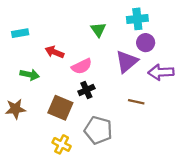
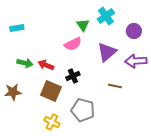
cyan cross: (137, 19) -> (106, 16), moved, turned -30
purple circle: (146, 43) -> (134, 31), moved
red arrow: (54, 52) -> (46, 65), moved
pink semicircle: (82, 66) -> (73, 44), moved

